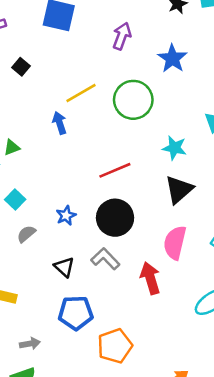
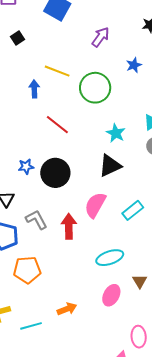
blue star: (172, 59) -> (134, 65), size x0.7
yellow line: (81, 93) -> (57, 71), turned 35
red line: (115, 170) -> (57, 125), moved, turned 45
blue star: (66, 216) -> (26, 167), moved
gray L-shape: (105, 259) -> (36, 220), moved

